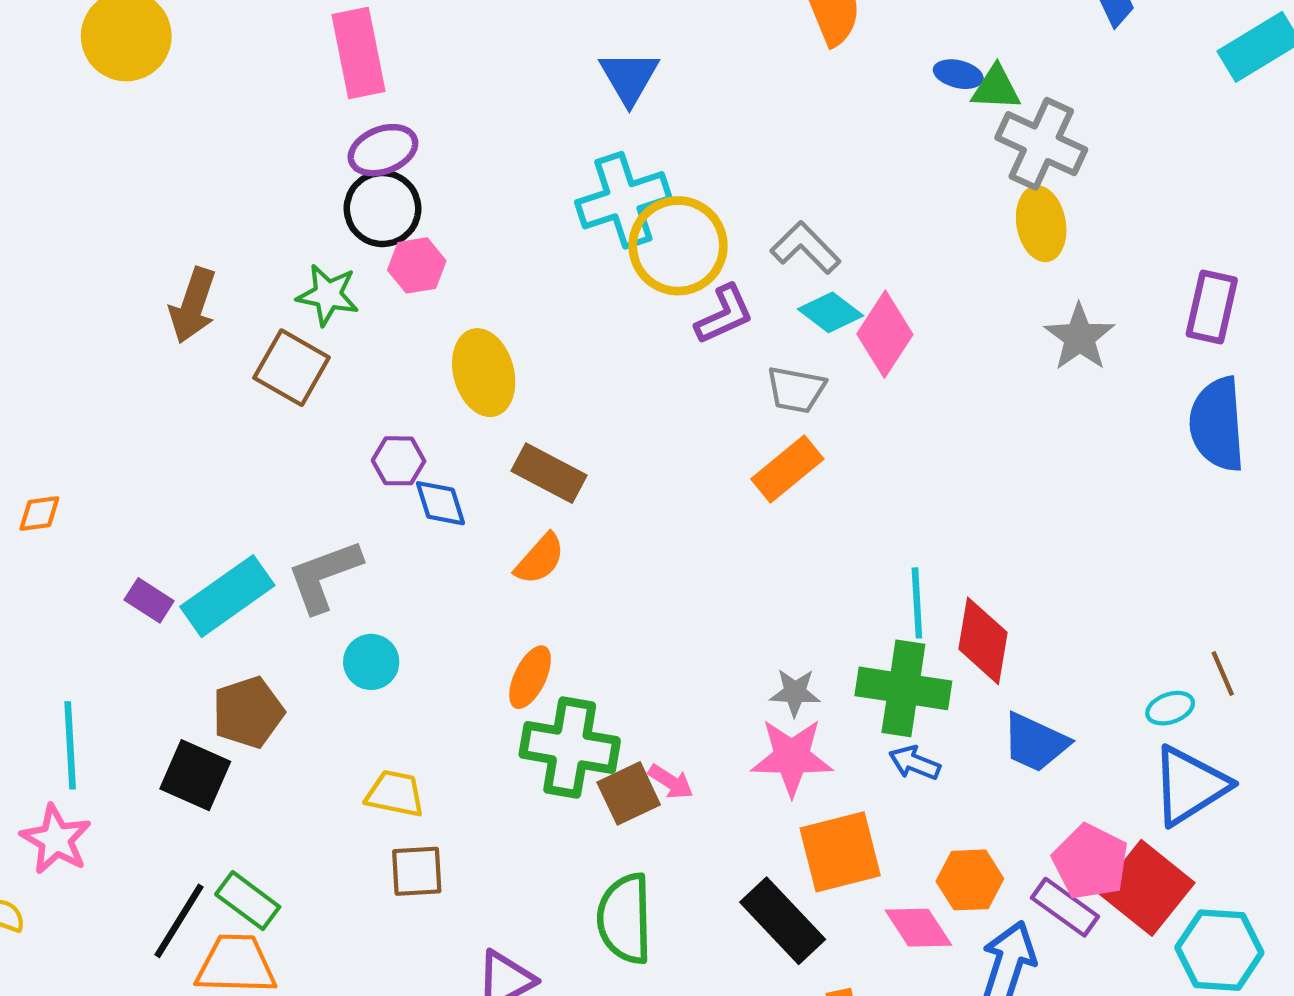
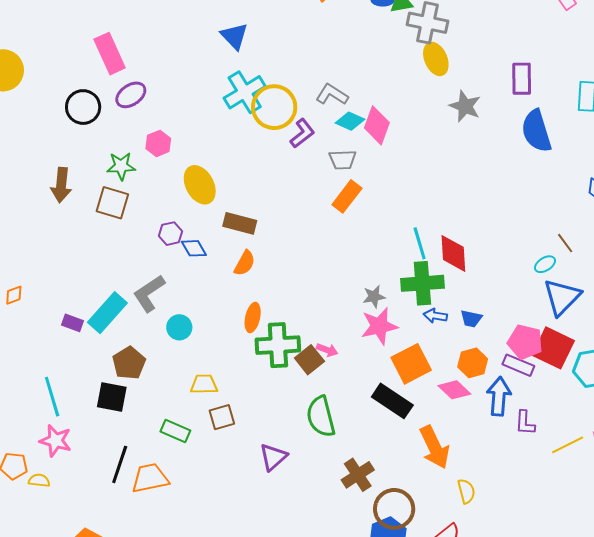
black circle: (383, 209) -> (83, 107), moved
blue trapezoid: (1035, 742) -> (471, 319), moved, size x0.7
green rectangle: (248, 901) -> (175, 431), moved

